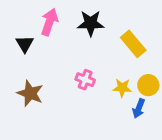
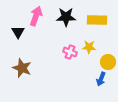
yellow rectangle: (133, 44) -> (97, 20), moved, turned -48
pink cross: (85, 80) -> (70, 52), moved
yellow star: (122, 88) -> (89, 47), moved

